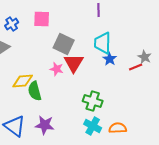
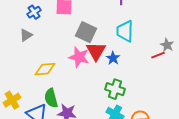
blue star: (110, 59) -> (113, 58), moved
pink star: (57, 69) -> (79, 57), size x1.5
green semicircle: (35, 91) -> (51, 98), moved

